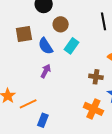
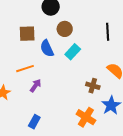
purple arrow: (46, 71) -> (36, 86), moved
orange line: (28, 104) -> (25, 69), moved

